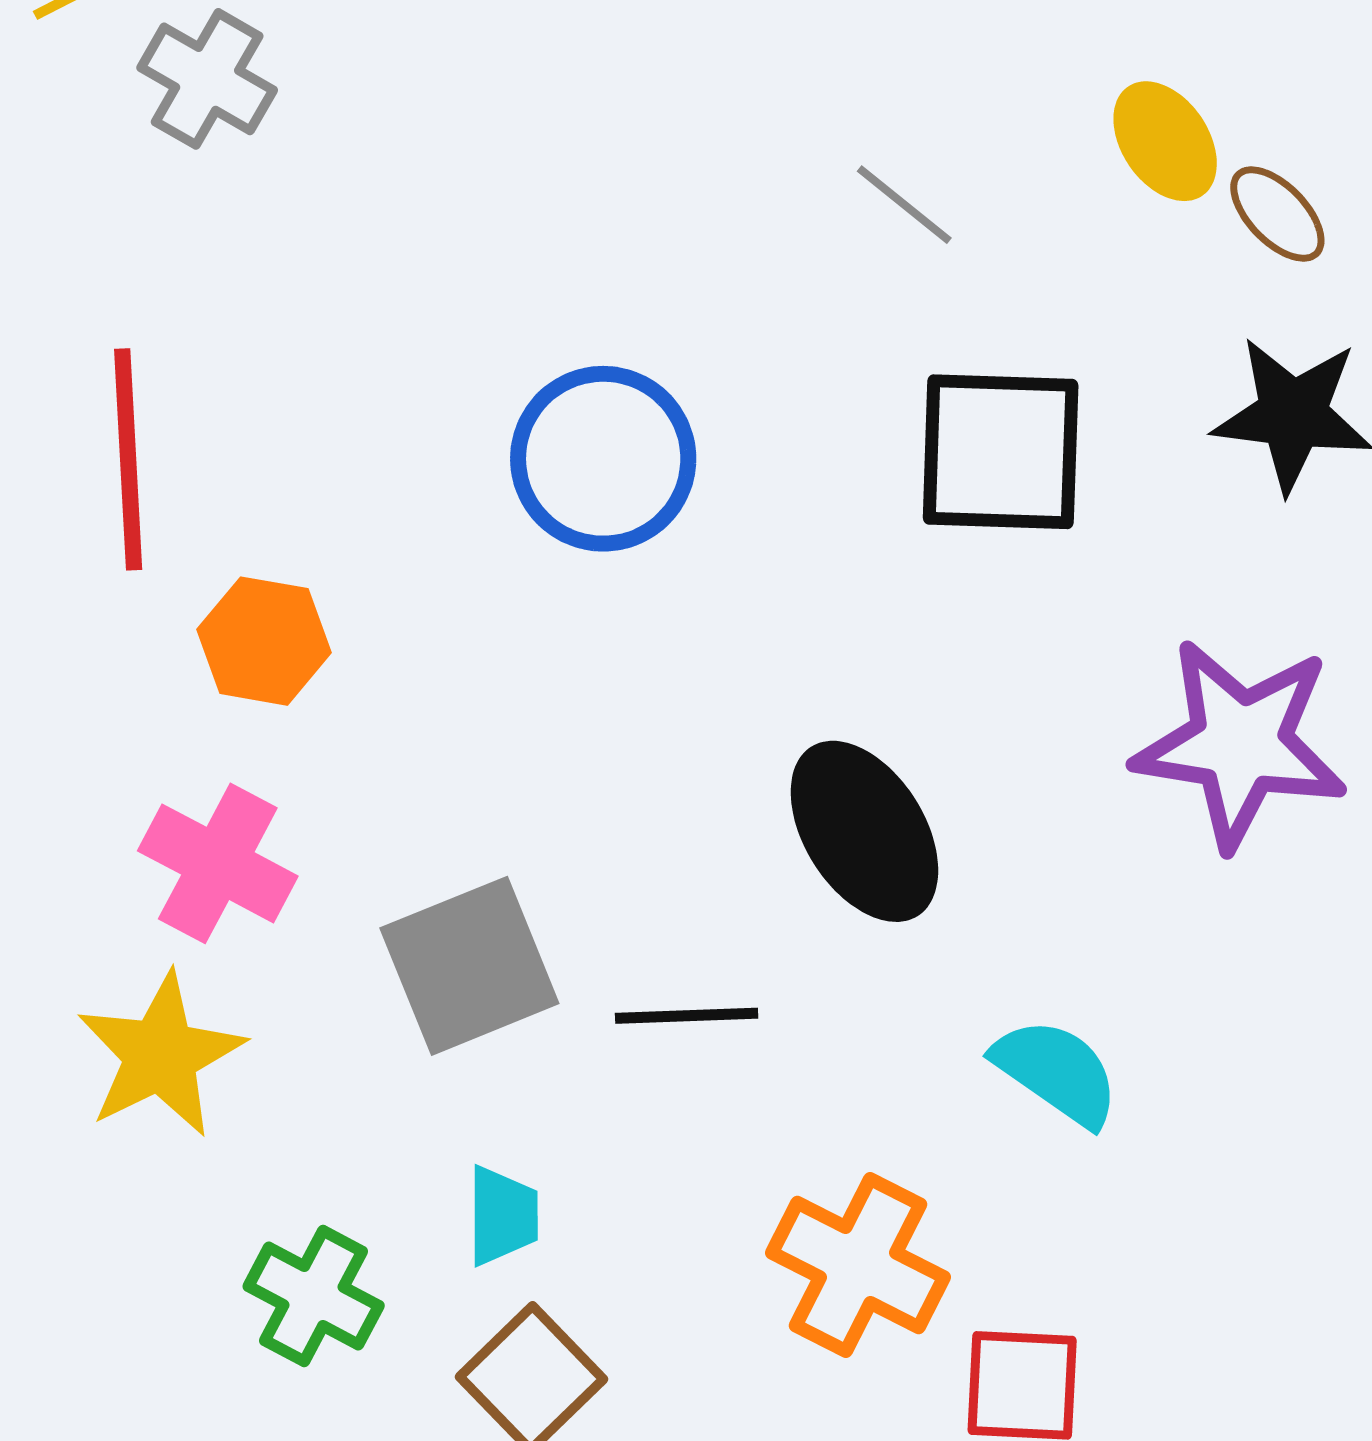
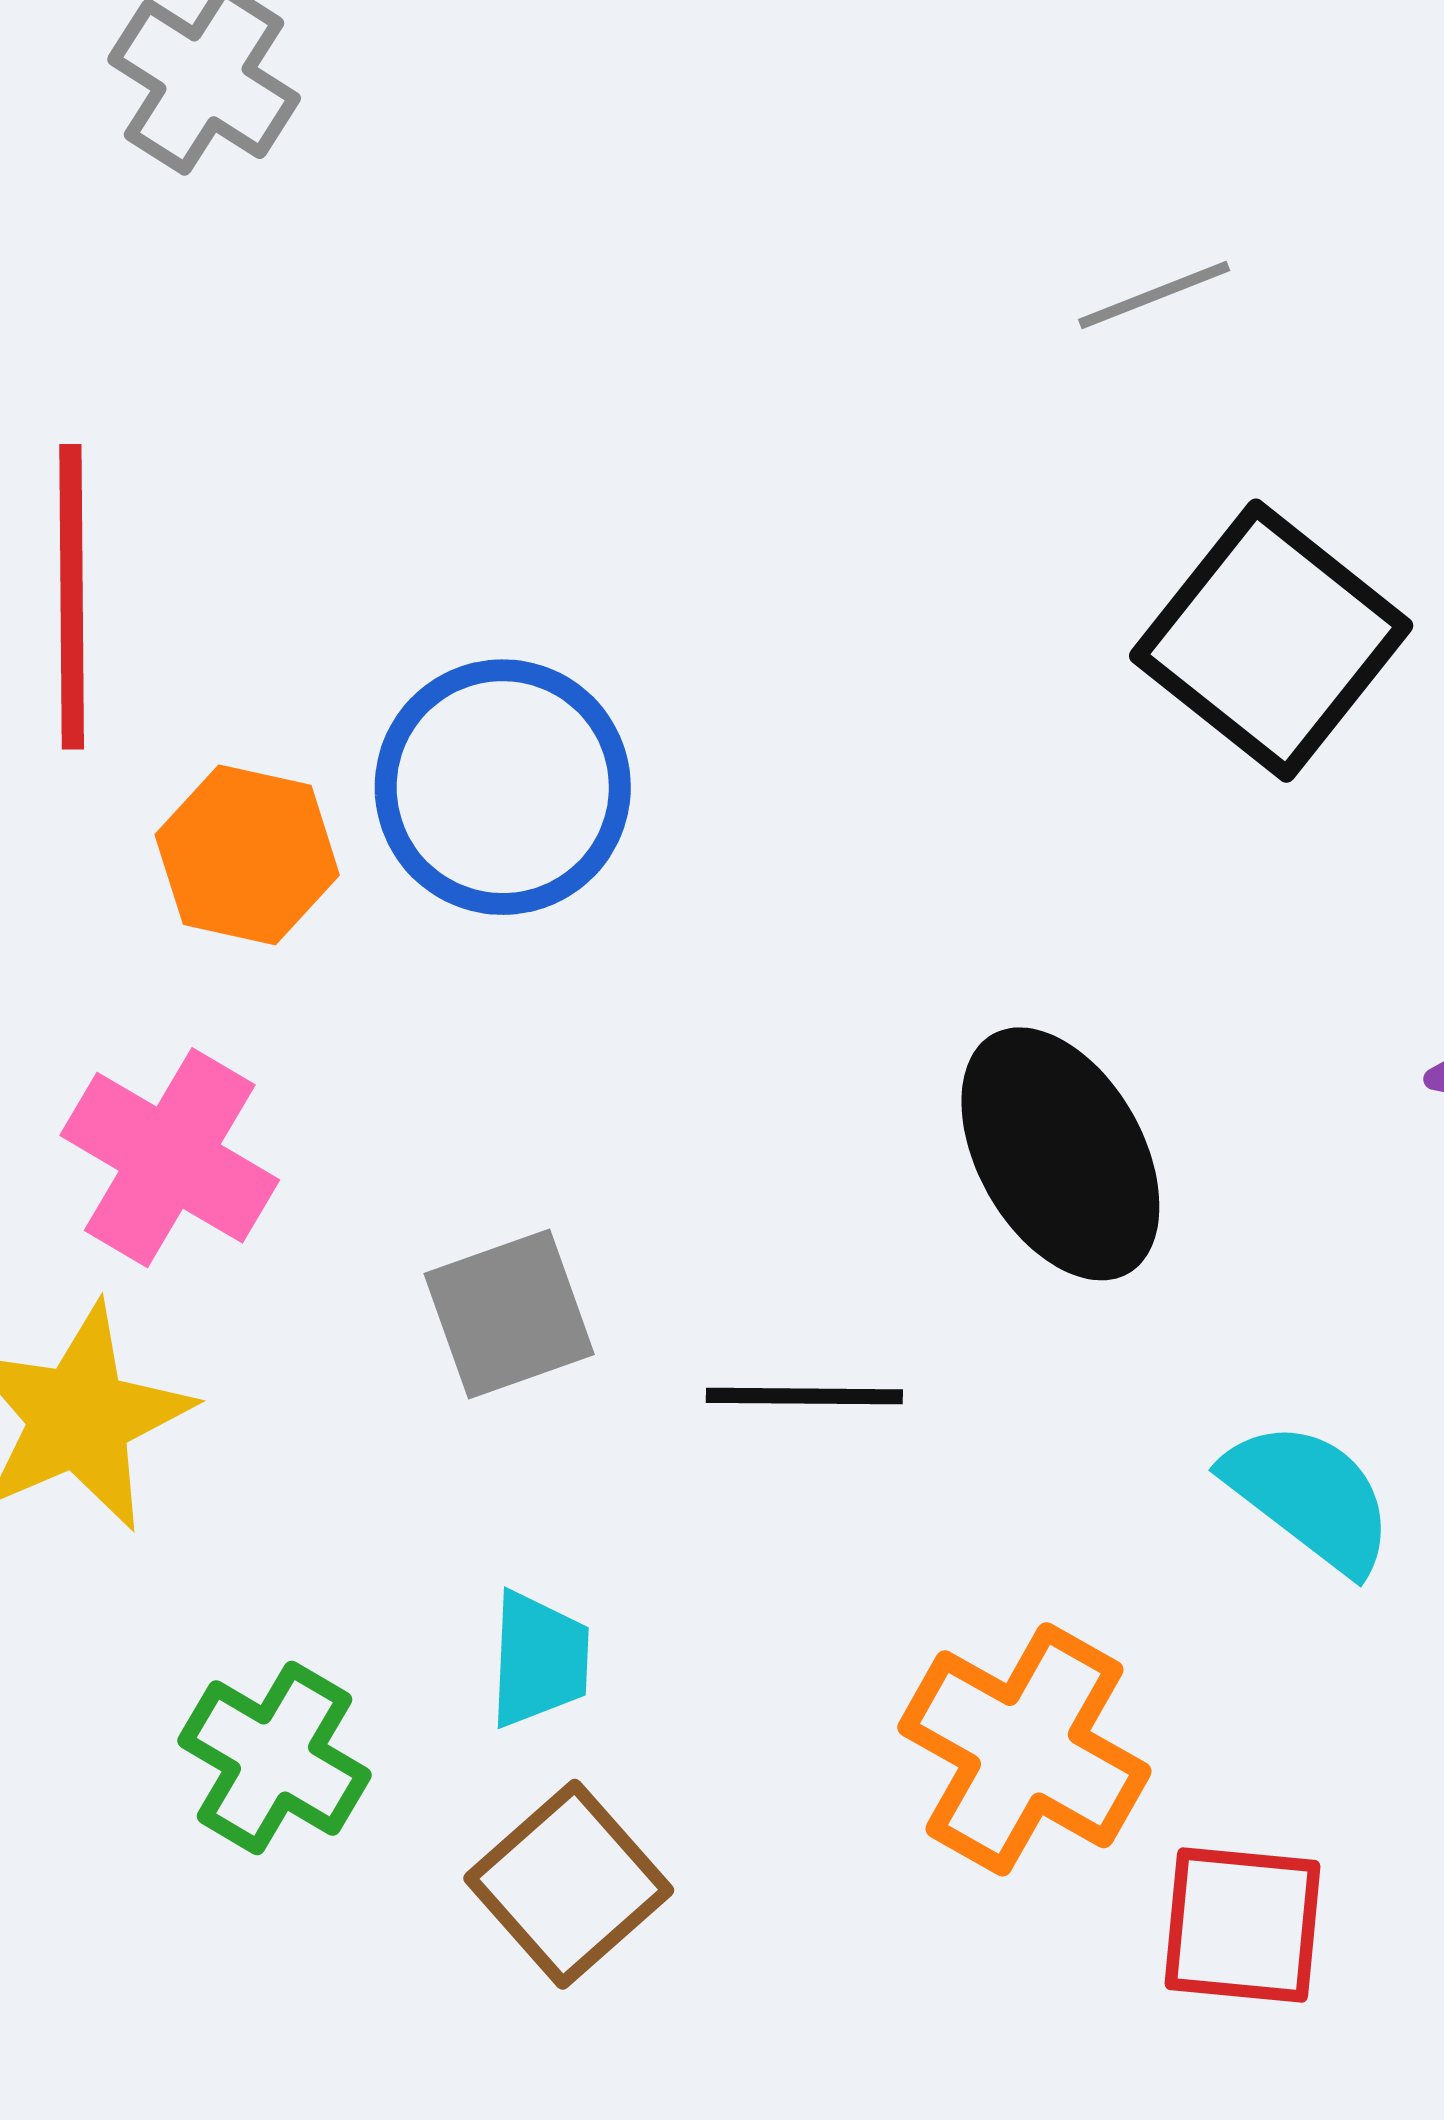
gray line: (904, 205) -> (1154, 295), turned -63
black square: (1001, 452) -> (1271, 641), turned 34
blue circle: (603, 459) -> (503, 787), moved
gray square: (469, 966) -> (509, 1314), size x0.7

